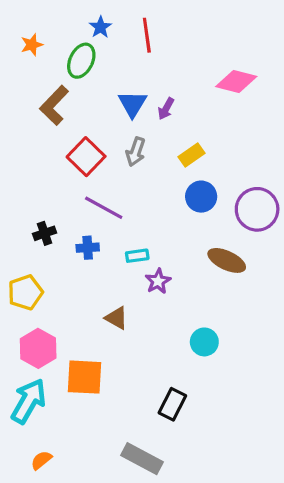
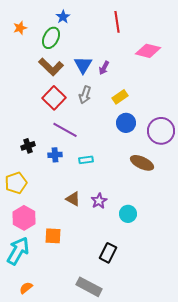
red line: (147, 35) -> (117, 22), moved
brown L-shape: (54, 105) -> (51, 67), moved, turned -90
purple star: (158, 281) -> (99, 201), moved
orange square: (84, 377) -> (53, 236), size x0.7

